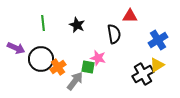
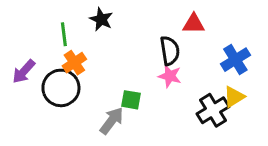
black star: (77, 25) -> (101, 19), moved
purple arrow: (16, 48) -> (24, 72), turned 108
pink star: (98, 58) -> (170, 76), moved
orange cross: (58, 67) -> (74, 63), moved

